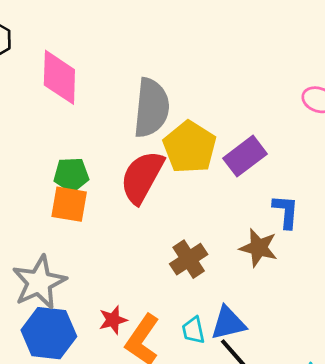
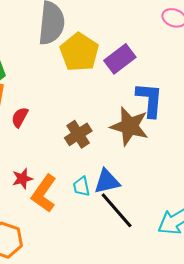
red semicircle: (142, 177) -> (20, 117), moved, size x0.5
blue L-shape: (286, 211) -> (150, 100), size x1.4
brown star: (259, 248) -> (130, 126), size x1.4

